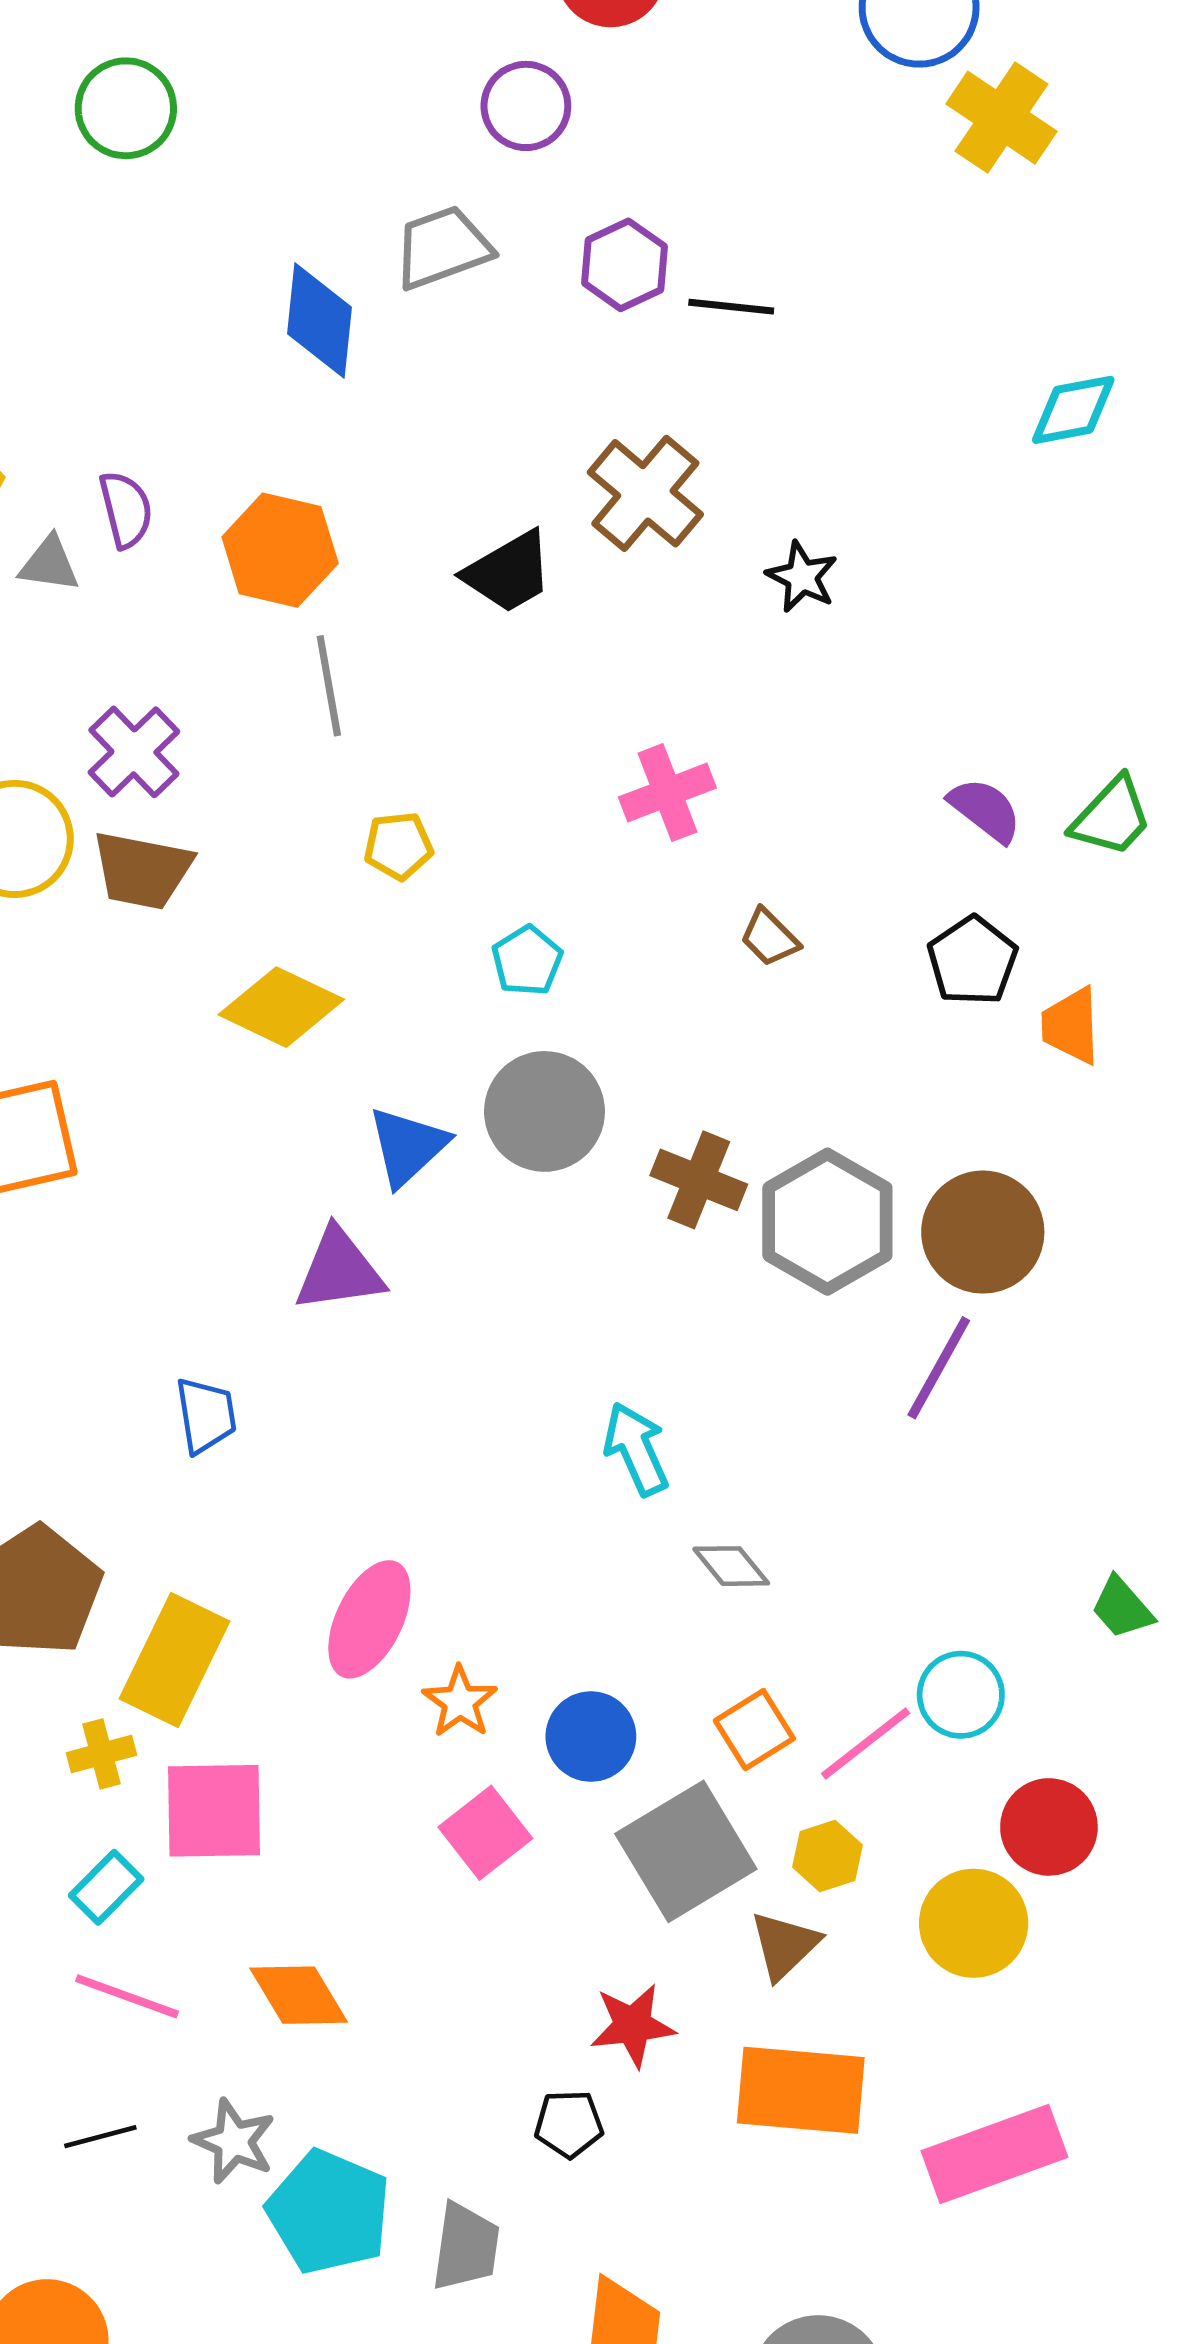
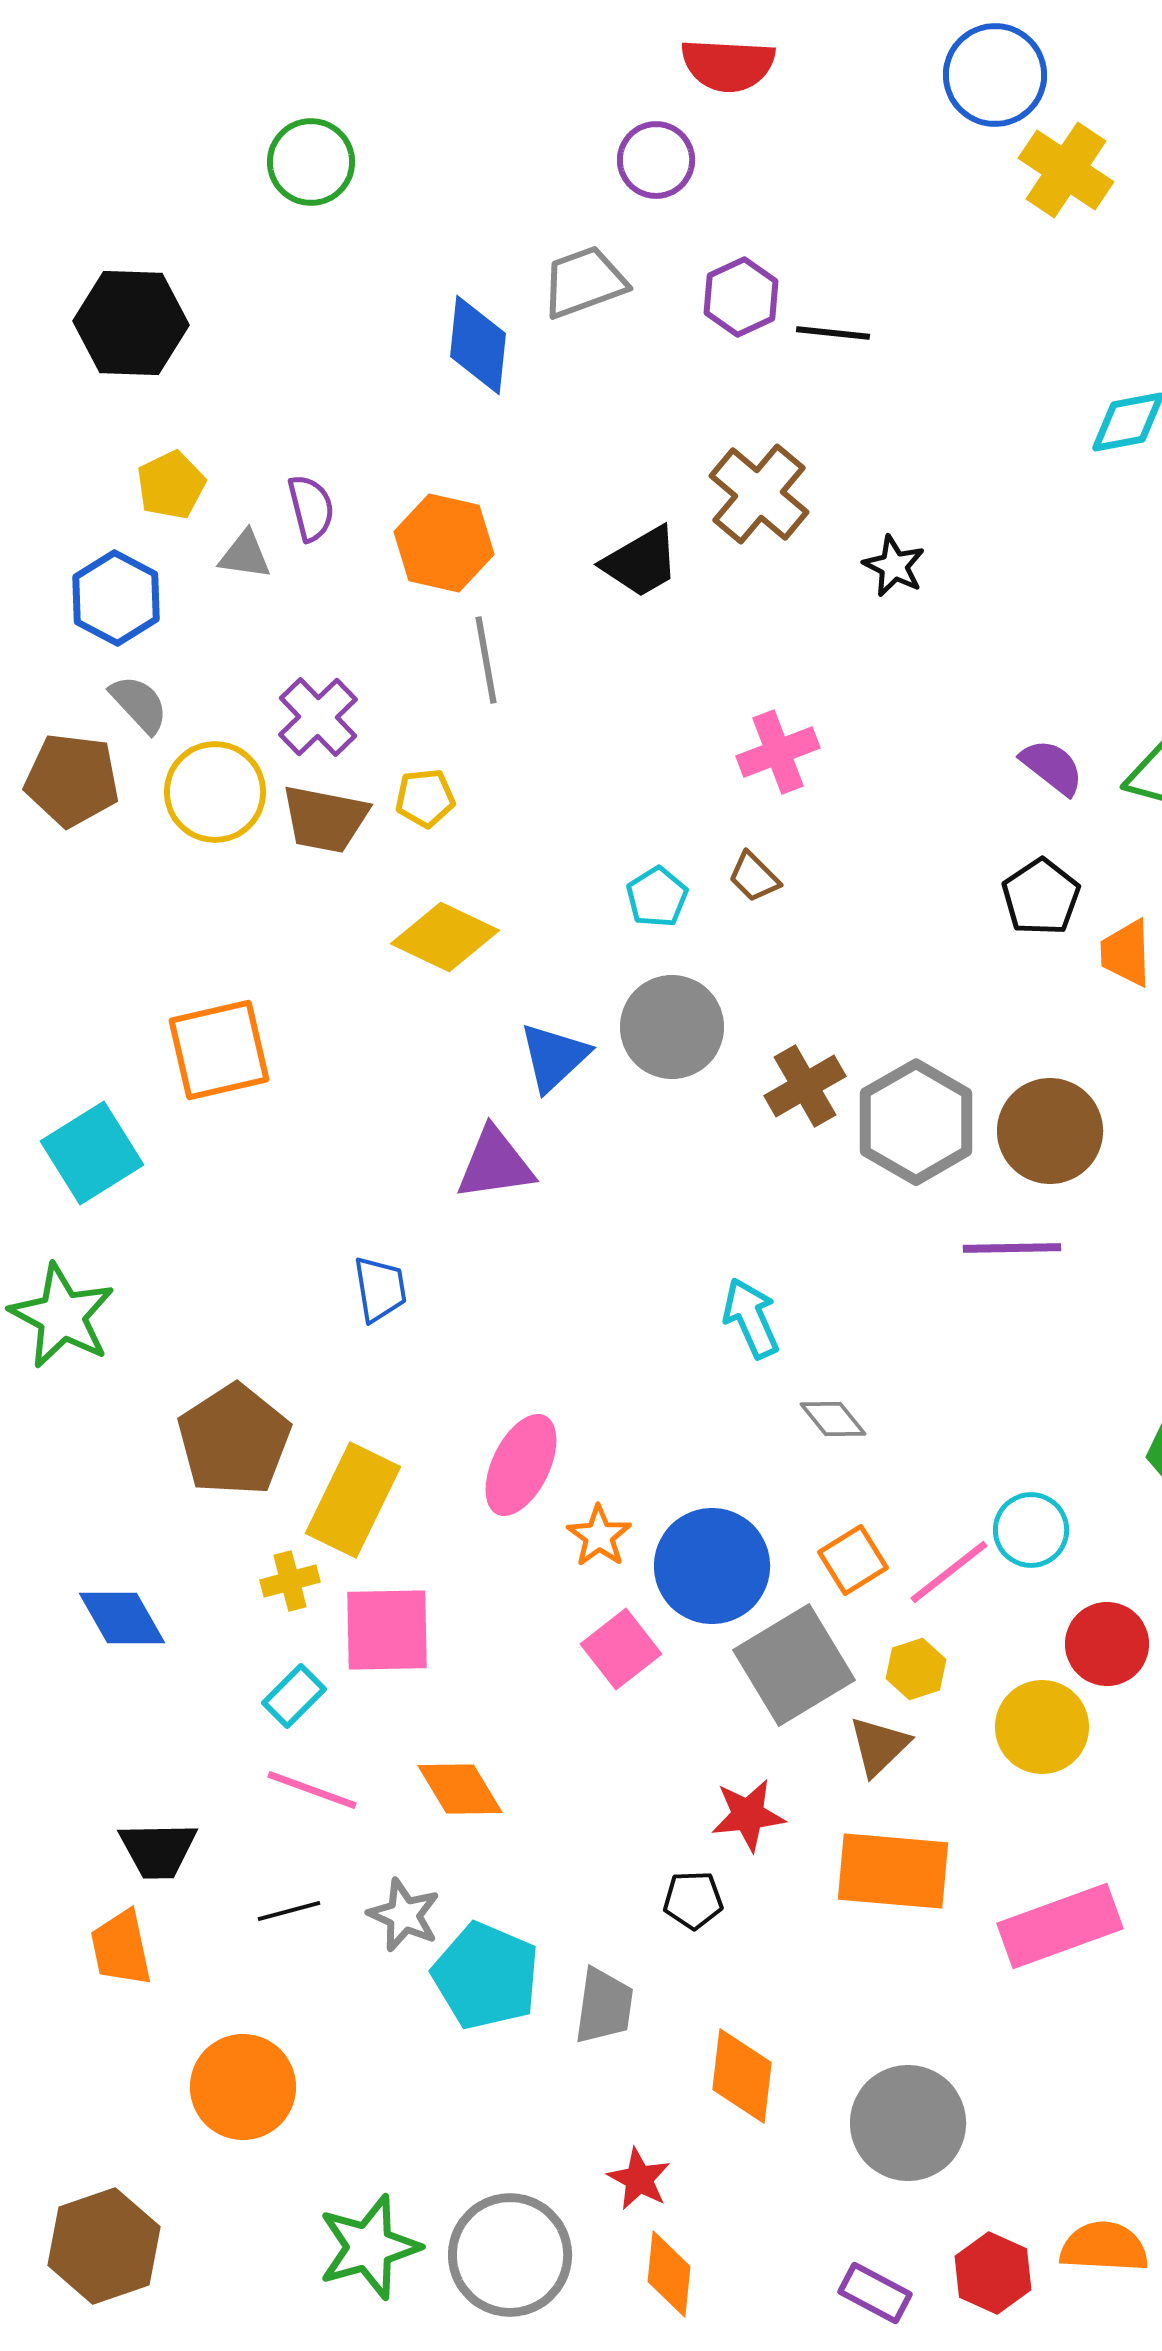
yellow pentagon: (398, 846) -> (425, 798), moved
brown trapezoid: (769, 937) -> (754, 877), moved
brown cross: (699, 1180) -> (805, 1086), turned 38
purple line: (939, 1368) -> (1012, 1248), turned 60
blue circle: (591, 1737) -> (712, 1566), size x1.5

